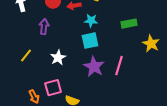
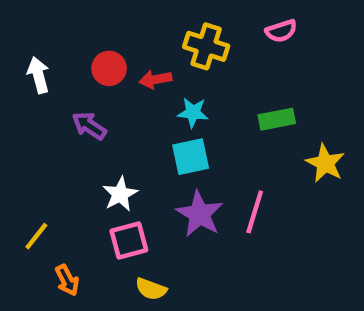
purple arrow: (44, 27) -> (89, 126), turned -63
yellow line: (26, 56) -> (36, 236), moved
pink square: (53, 88) -> (129, 240), moved

